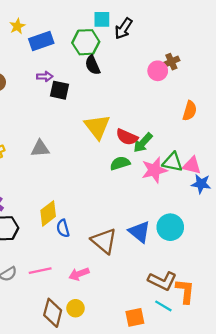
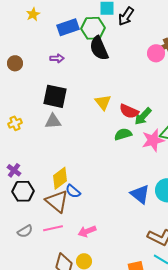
blue rectangle: (41, 41) -> (68, 27), moved
black semicircle: (93, 65) -> (99, 48), size x1.4
black square: (60, 90) -> (55, 96), moved, size x1.4
yellow triangle: (97, 127) -> (103, 102), size x0.7
blue semicircle: (63, 228) -> (73, 191), turned -35
brown triangle: (104, 241) -> (57, 201), moved

